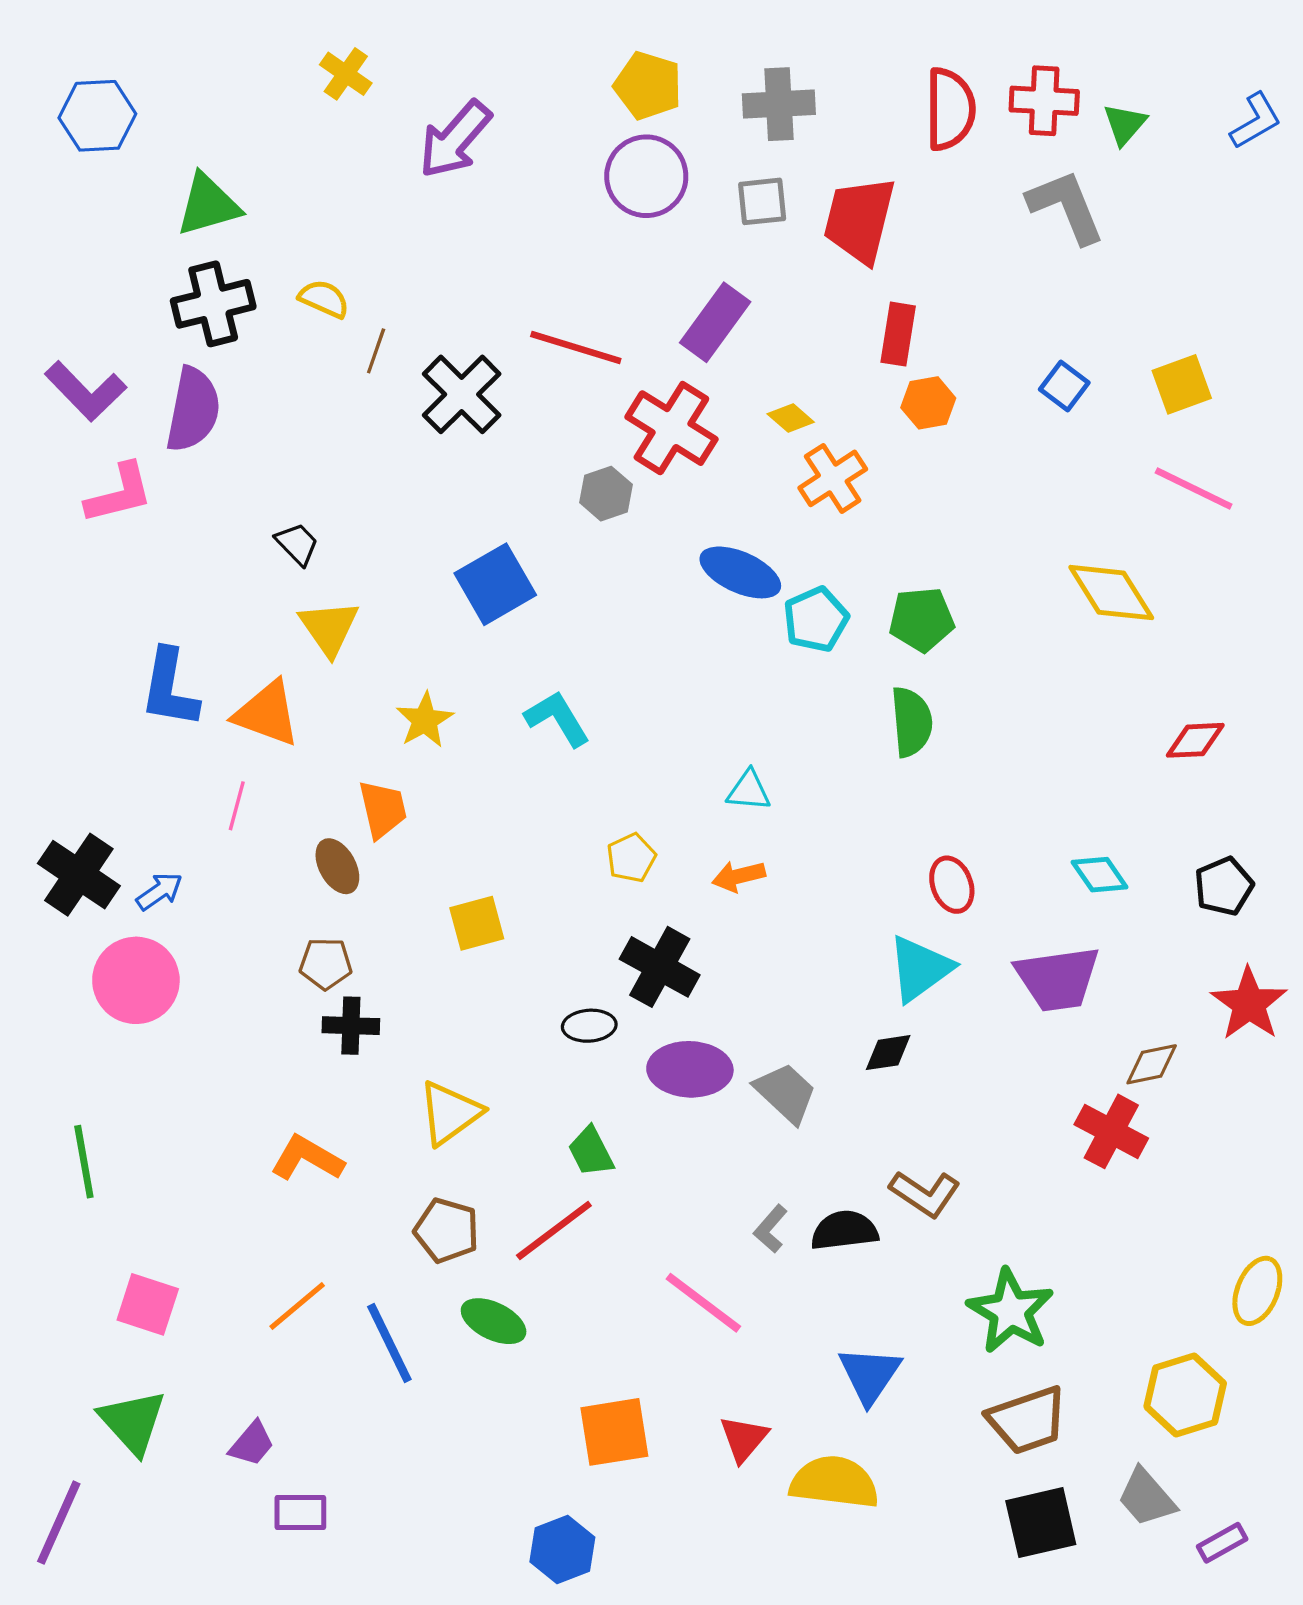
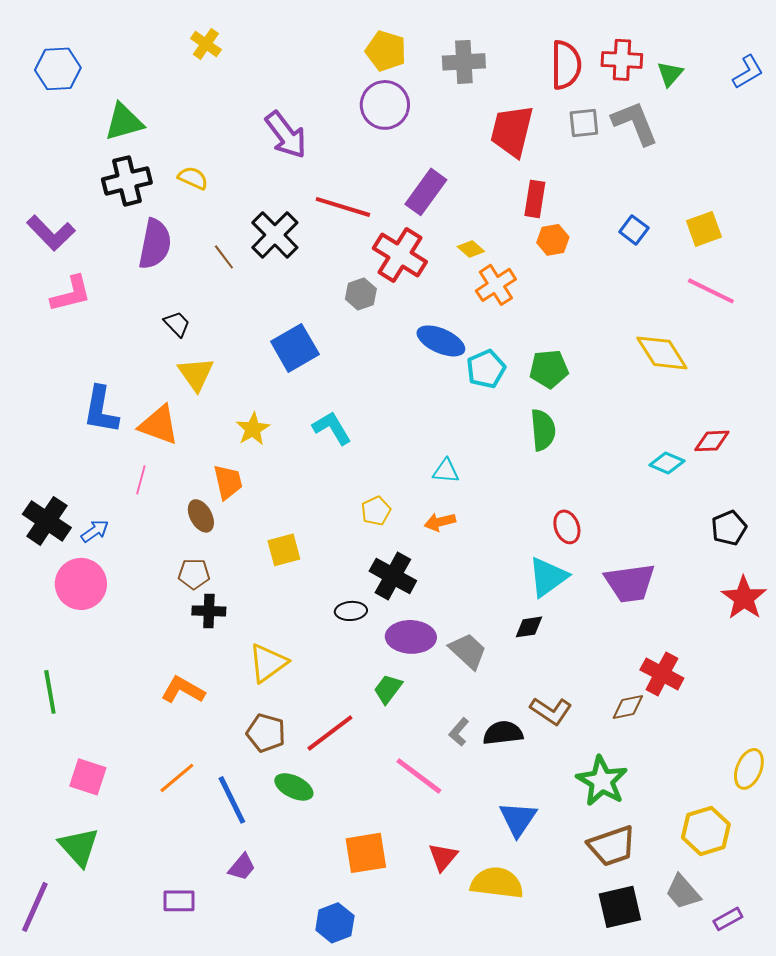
purple arrow: (455, 139) -> (286, 135), moved, turned -78
gray square: (762, 201) -> (584, 123), moved
brown line: (376, 351) -> (224, 257), moved, turned -56
purple semicircle: (193, 410) -> (155, 244), moved
cyan diamond: (1100, 875) -> (667, 463), moved, turned -32
brown diamond: (1152, 1064) -> (628, 707), moved
green trapezoid: (591, 1152) -> (388, 689), moved, turned 64
purple trapezoid: (252, 1444) -> (242, 867), moved

